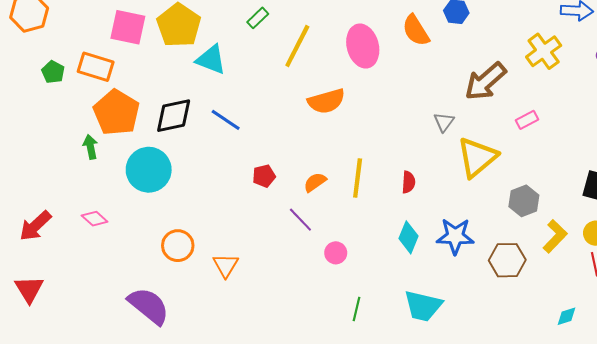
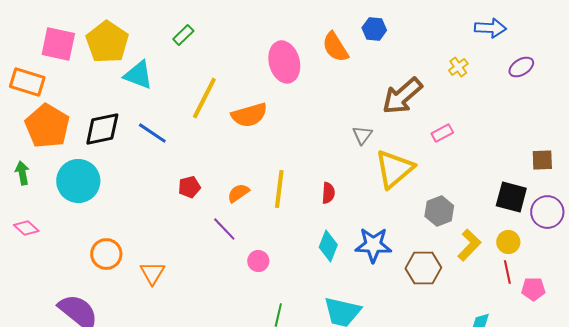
yellow line: (297, 46) -> (204, 98), moved
yellow cross: (544, 51) -> (458, 67), size x0.6
green arrow: (90, 147) -> (22, 173), moved

